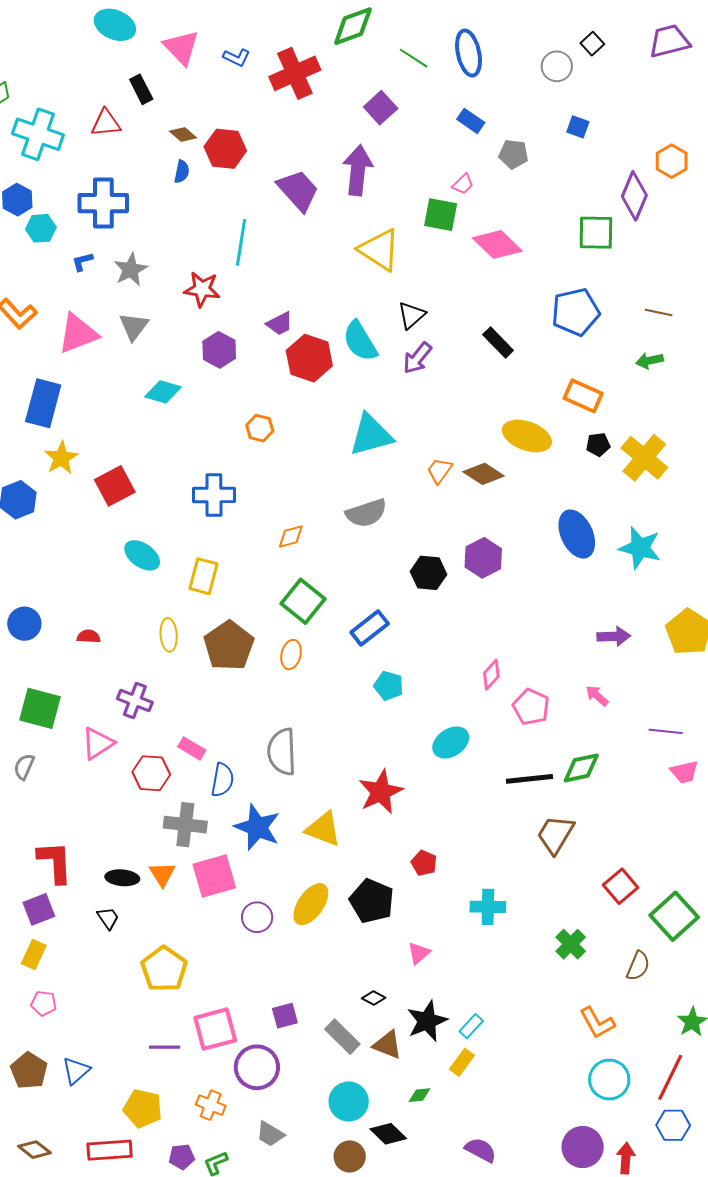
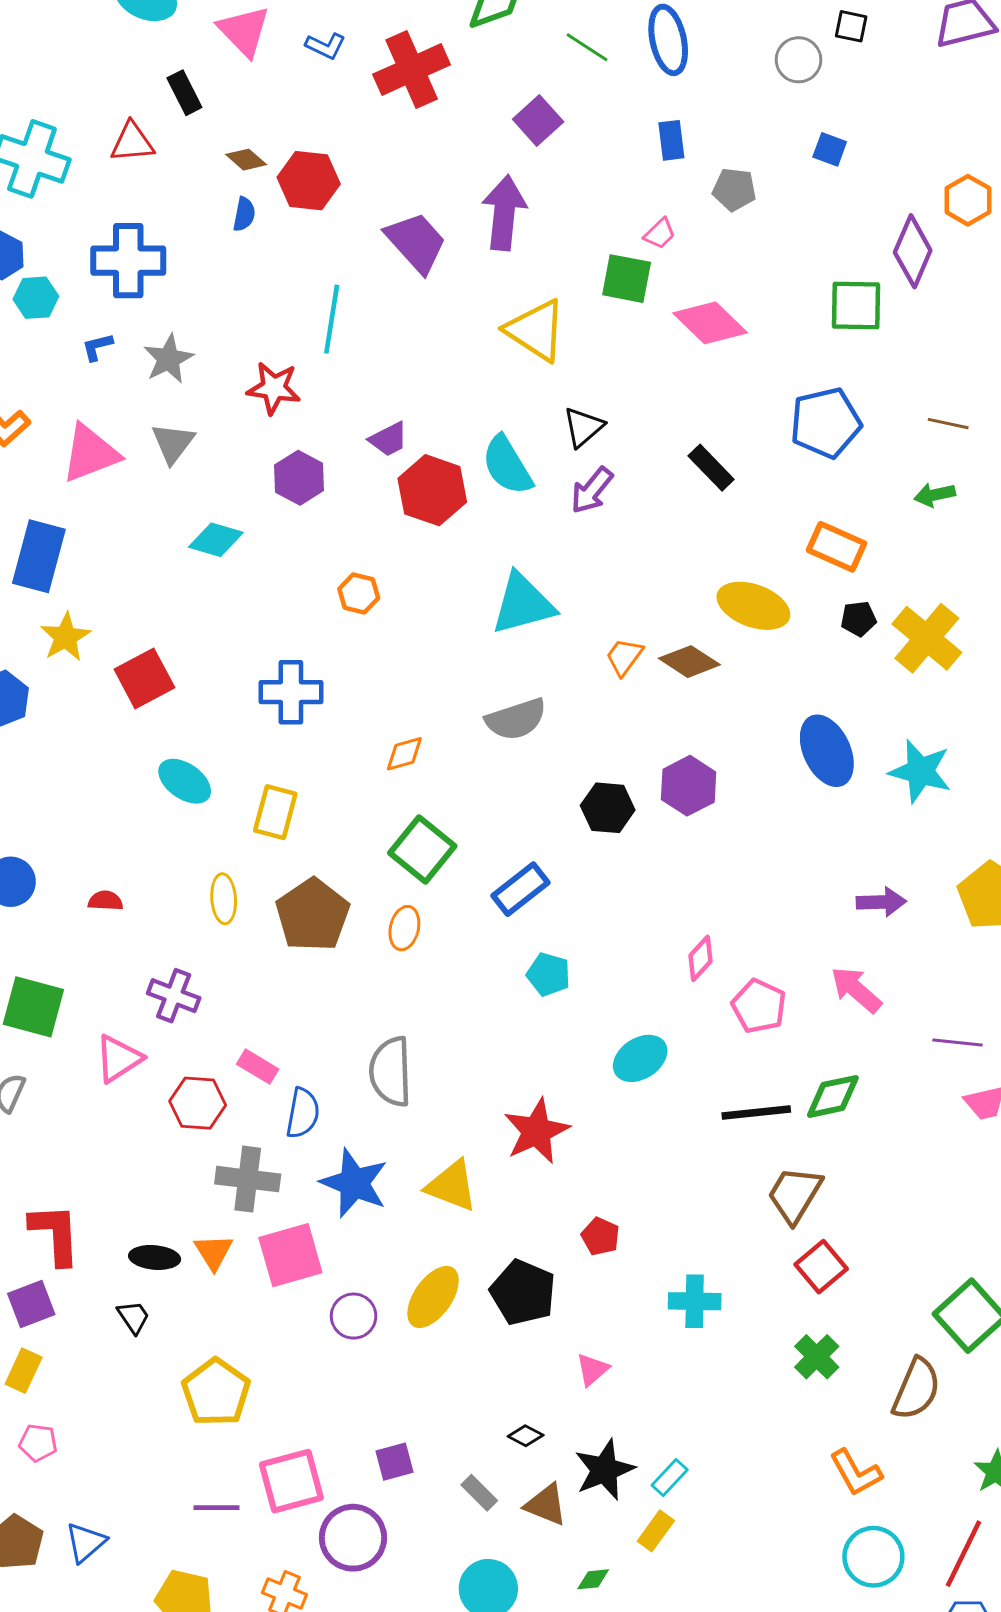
black square: (592, 44) -> (851, 26), turned -35
blue rectangle: (471, 121) -> (671, 140), turned 48
pink arrow: (597, 696) -> (856, 990), size x1.5
red square: (621, 886) -> (821, 1267), moved
brown semicircle: (638, 966) -> (916, 1389), size x1.4
gray rectangle: (342, 1037) -> (479, 1493), size x0.7

